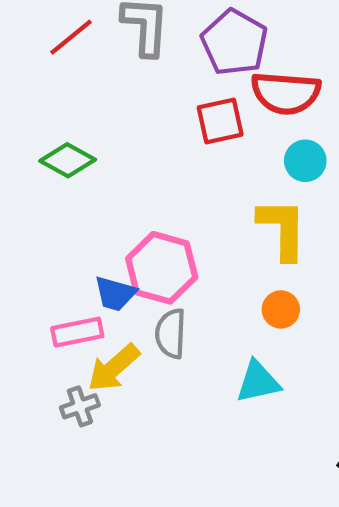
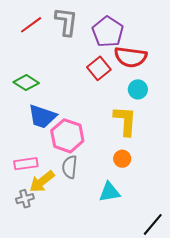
red square: (220, 121) -> (99, 68), turned -30
blue trapezoid: (115, 294) -> (42, 116), moved, size x1.4

